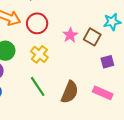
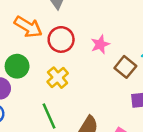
pink star: (70, 35) -> (100, 44), moved

